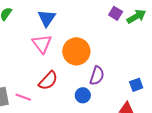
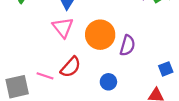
purple semicircle: (97, 76) -> (127, 45), moved
pink line: (23, 97) -> (45, 76), moved

